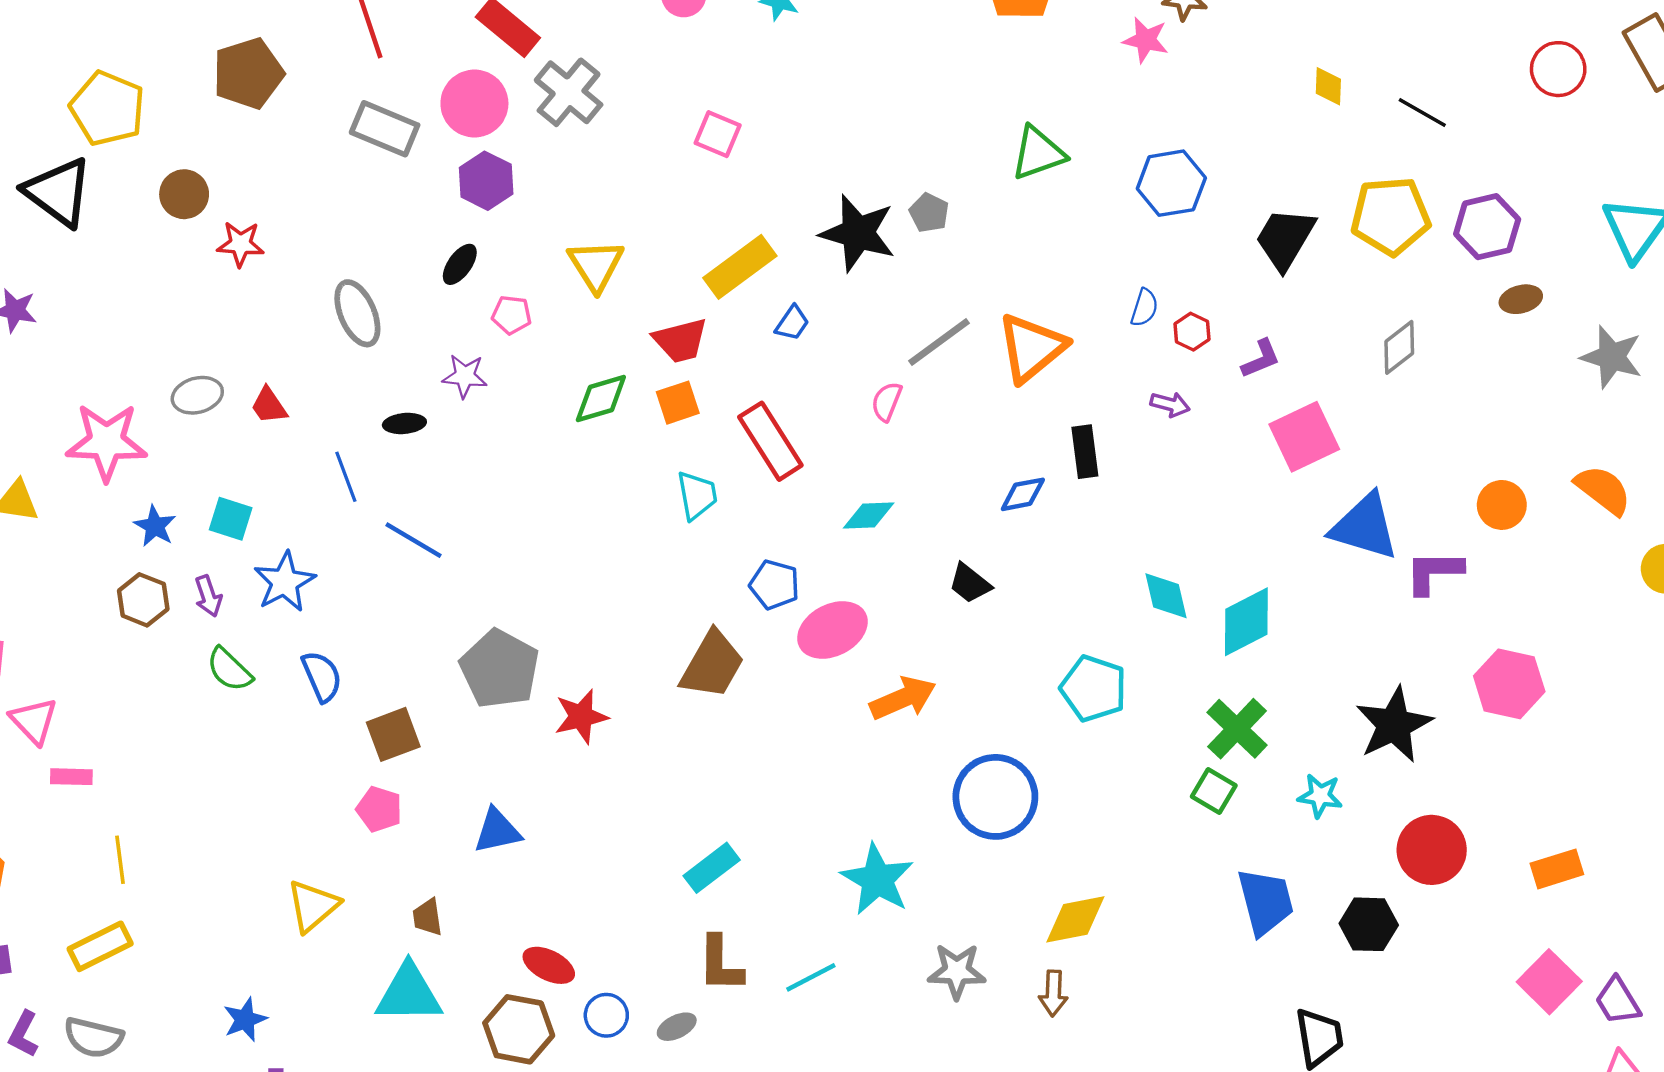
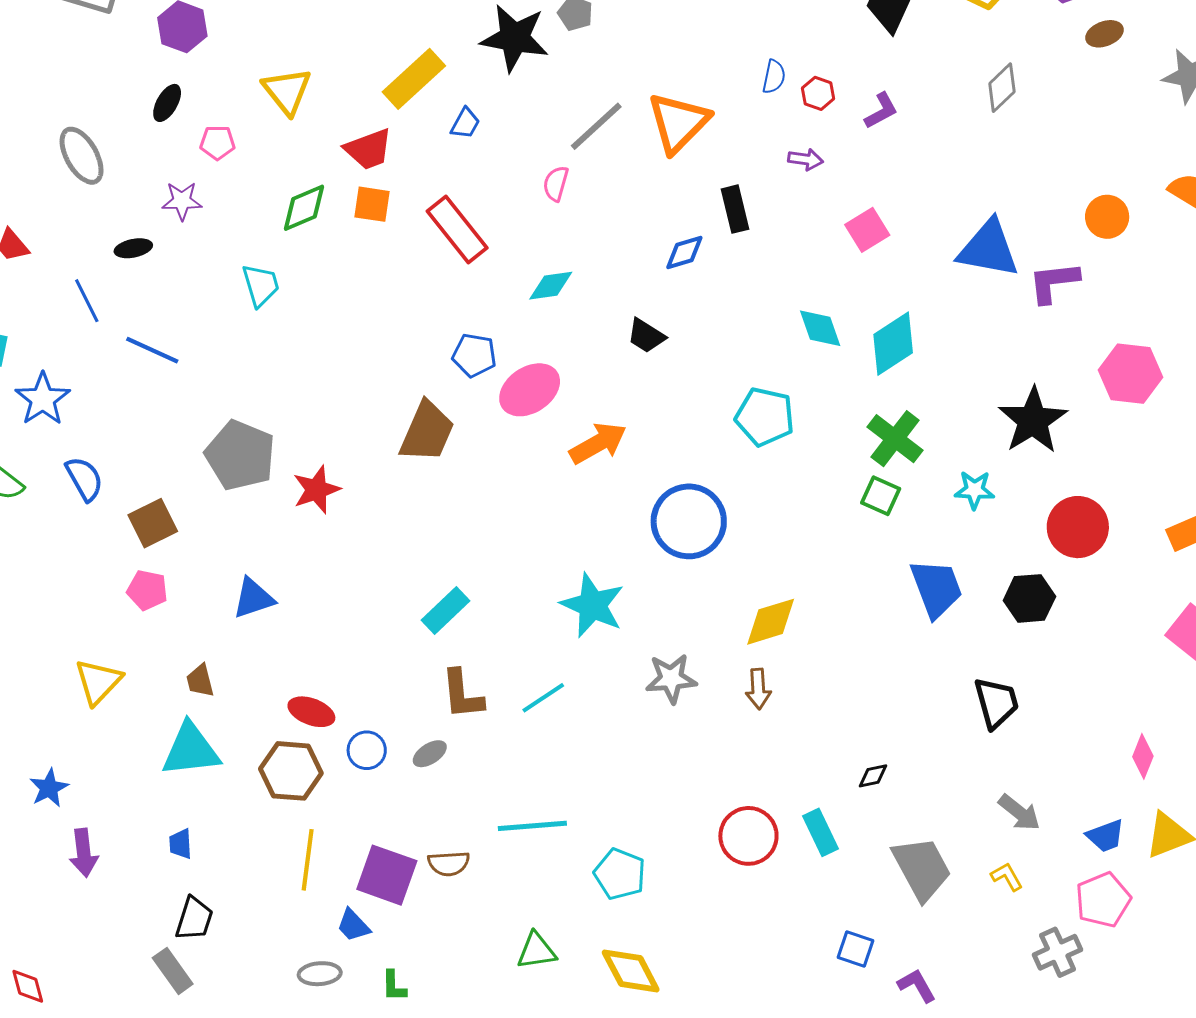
orange square: (678, 403) -> (372, 204), turned 33
pink square: (1304, 437) -> (867, 230), moved, size x0.7
cyan trapezoid: (697, 495) -> (261, 285), moved

